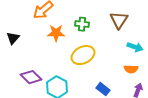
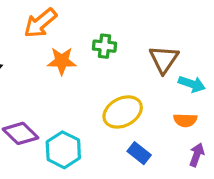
brown triangle: (119, 20) -> (164, 59), moved
yellow ellipse: (83, 55) -> (123, 112), moved

